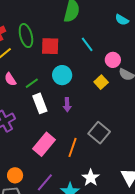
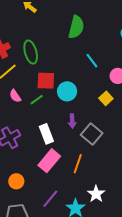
red square: (50, 46) -> (46, 81), moved
white rectangle: (40, 103) -> (46, 134), moved
gray square: (99, 133) -> (92, 134), moved
orange circle: (15, 175) -> (16, 181), moved

